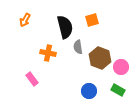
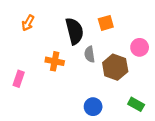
pink circle: (121, 67) -> (140, 47), moved
pink rectangle: (32, 79) -> (19, 79), moved, turned 56
blue circle: (89, 91) -> (93, 107), moved

